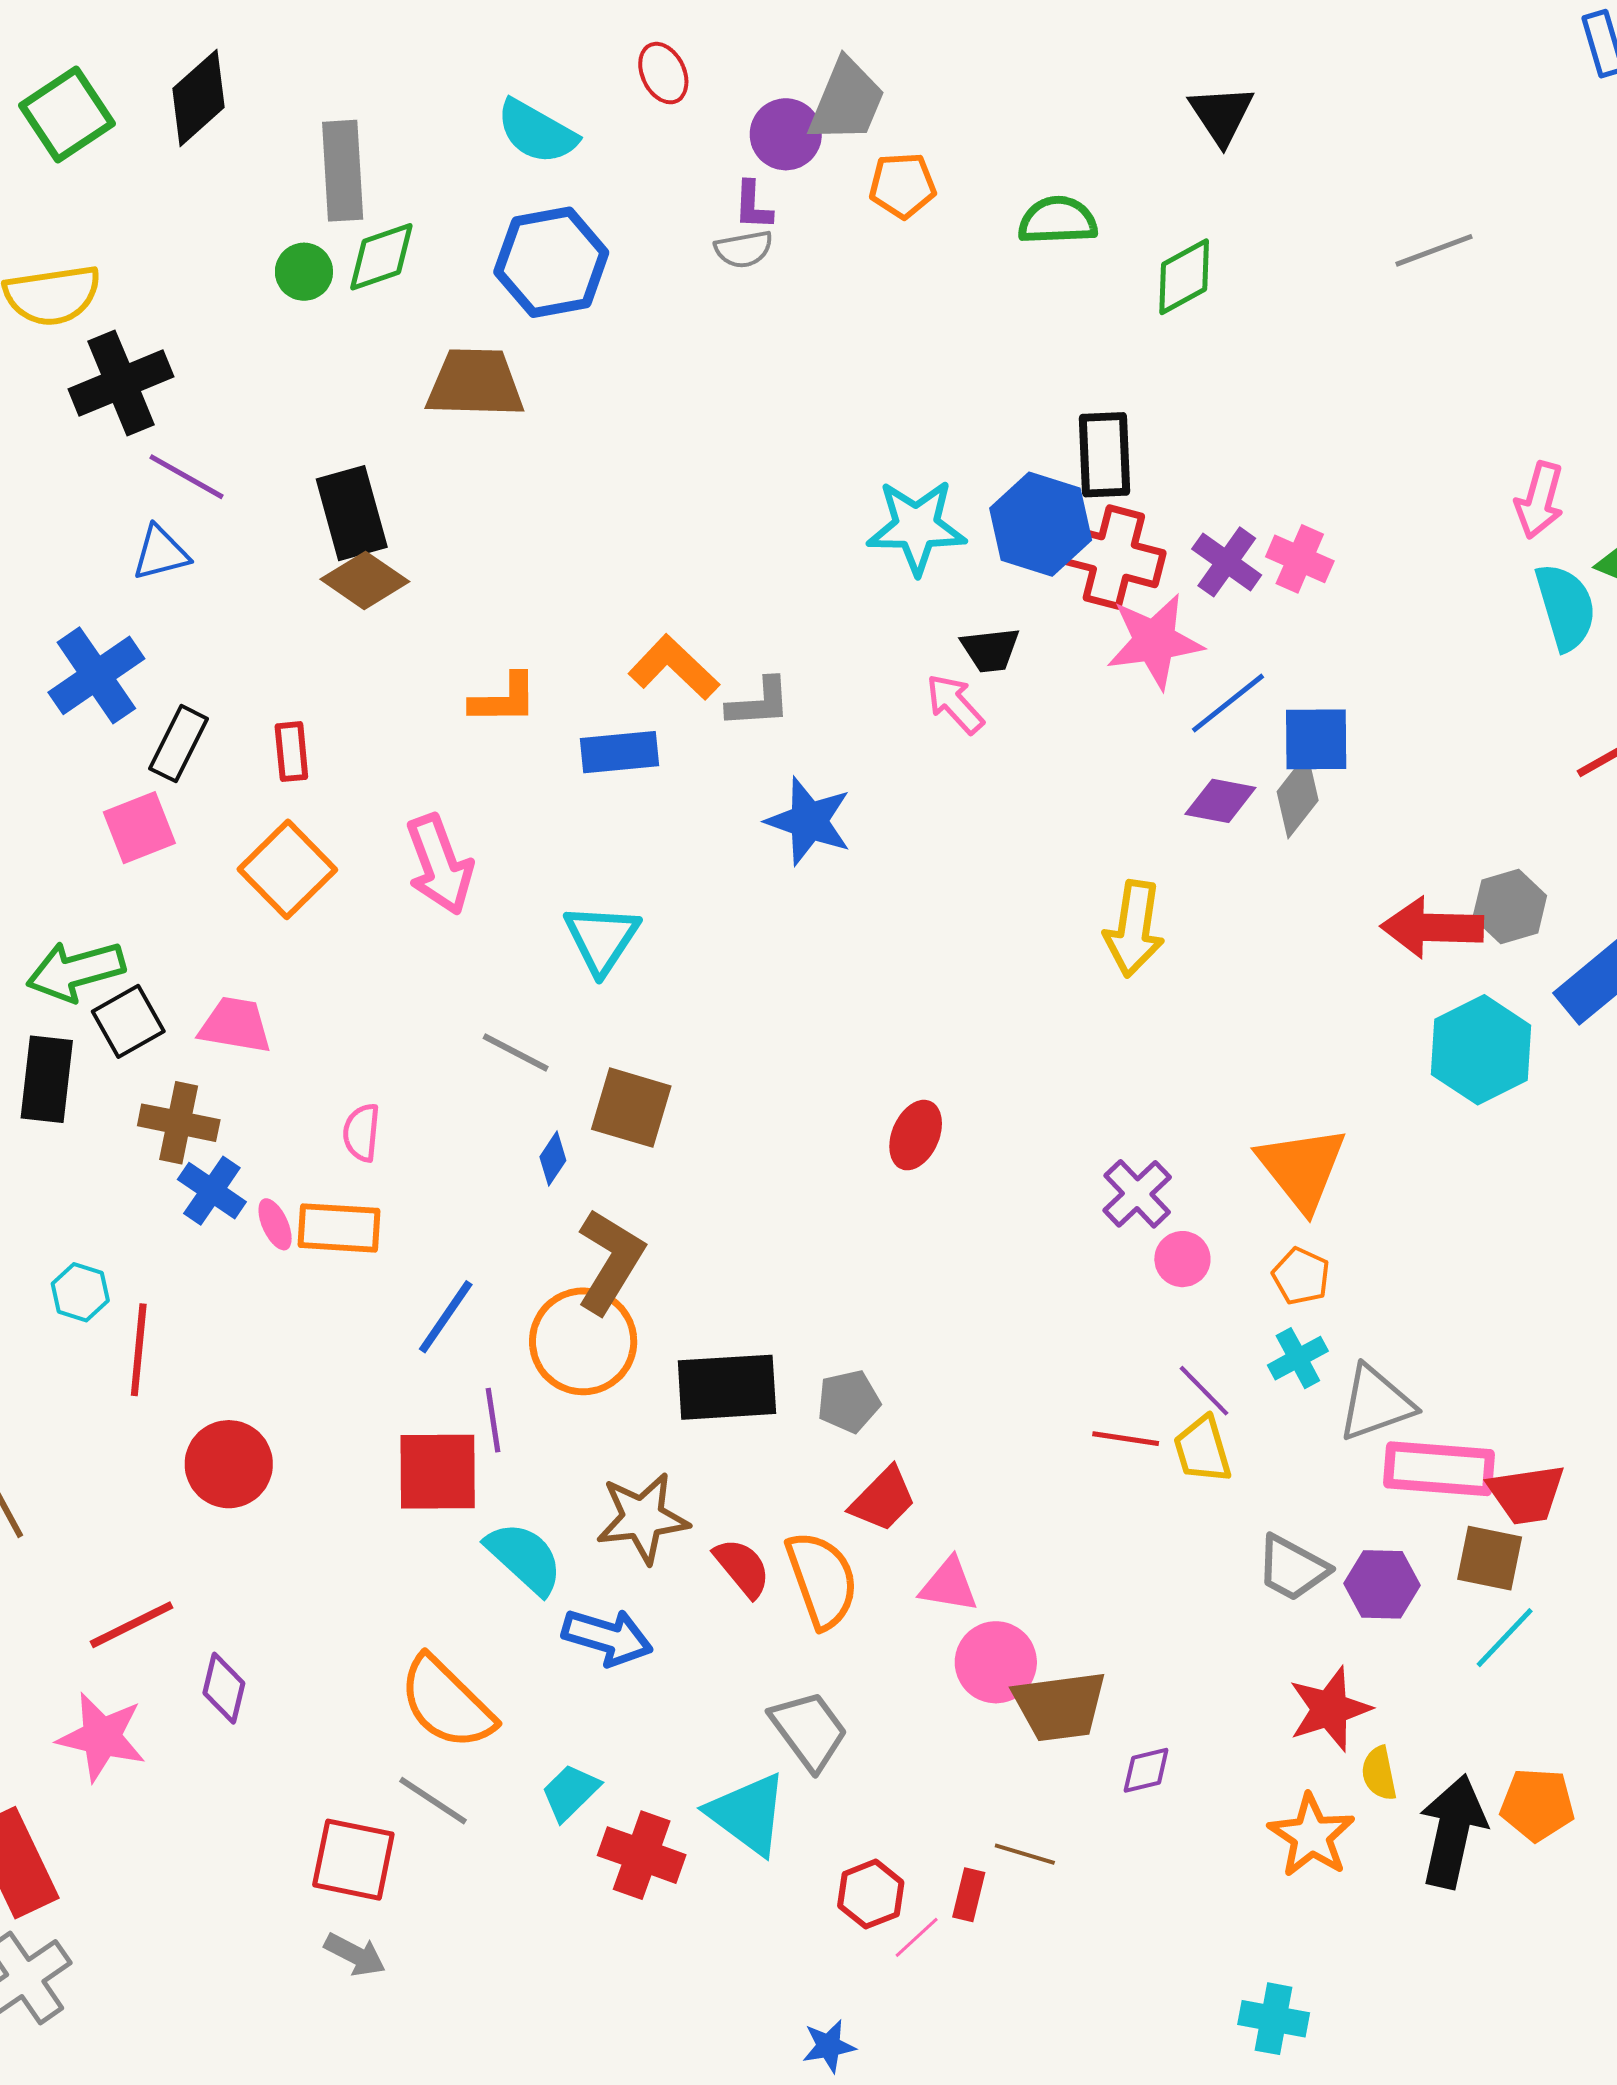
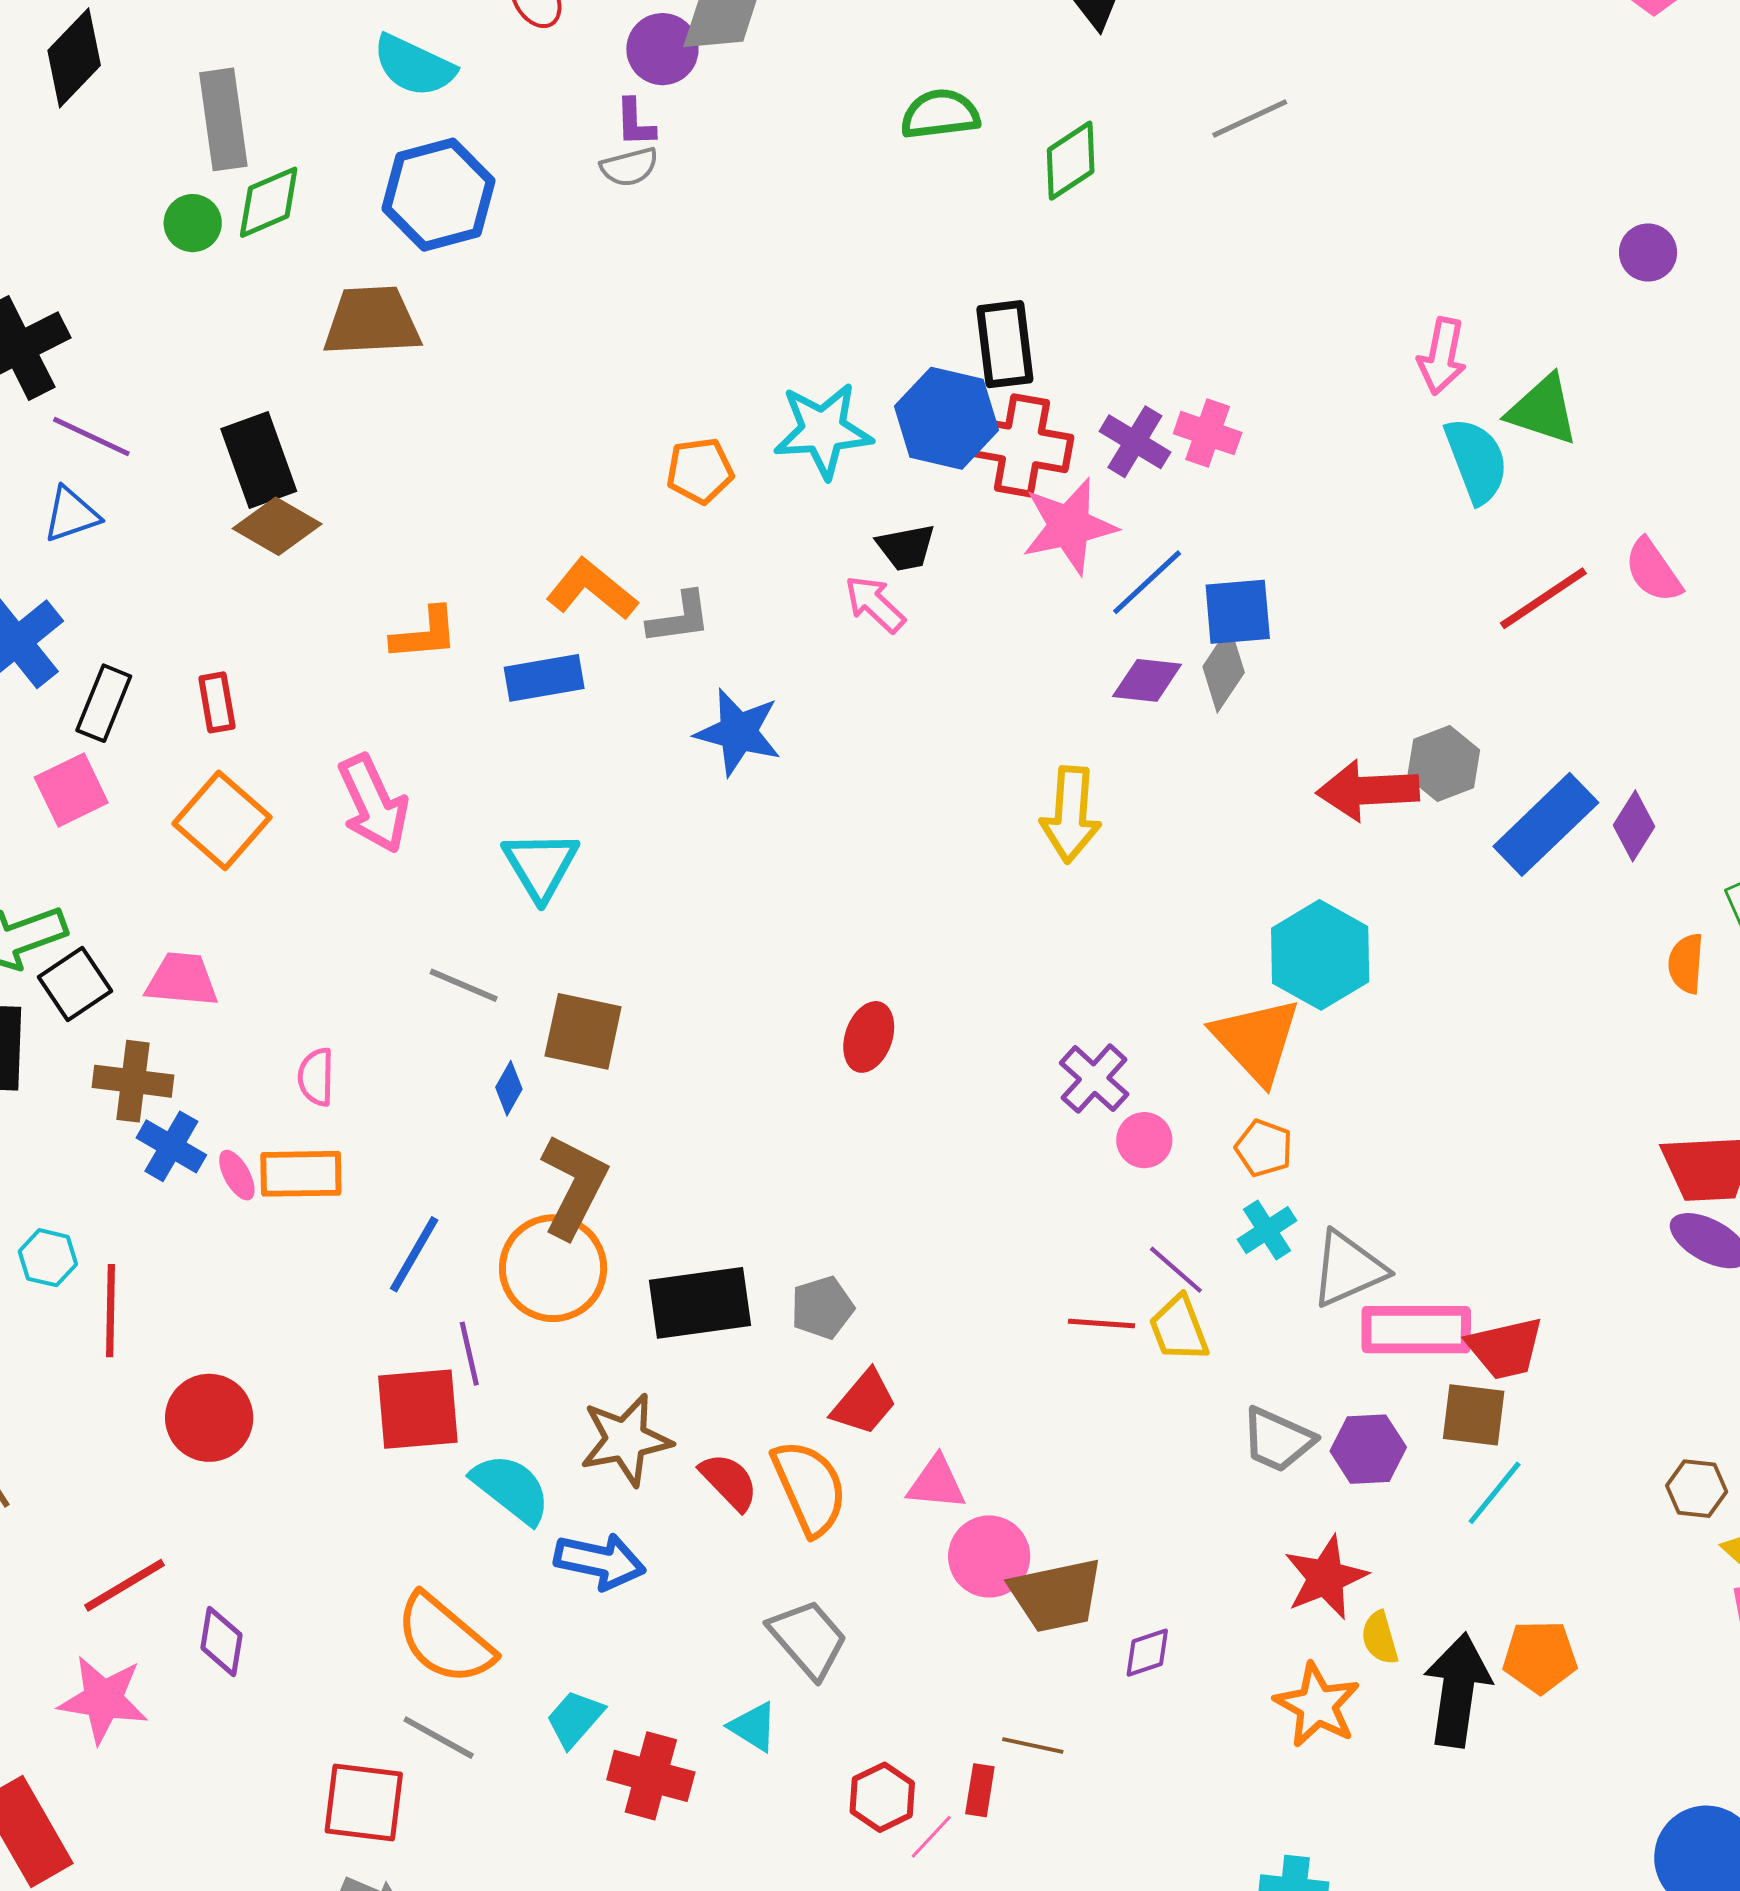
orange pentagon: (902, 185) -> (700, 471), moved
gray line: (1434, 250) -> (1250, 118), moved
cyan hexagon: (1481, 1050) -> (1320, 955), moved
cyan triangle: (748, 1814) -> (753, 1727), size x0.6

